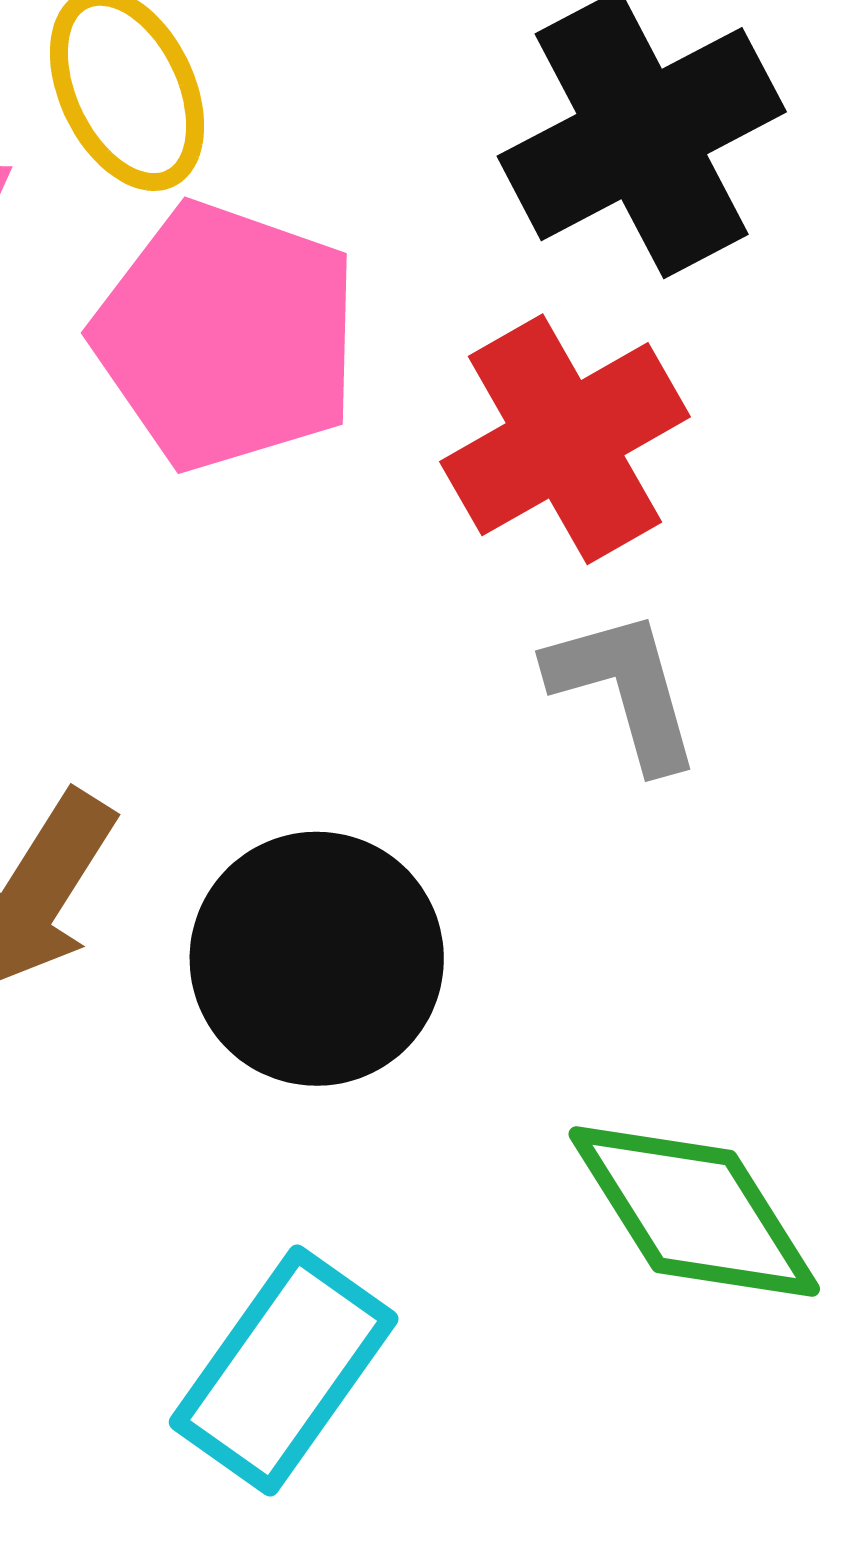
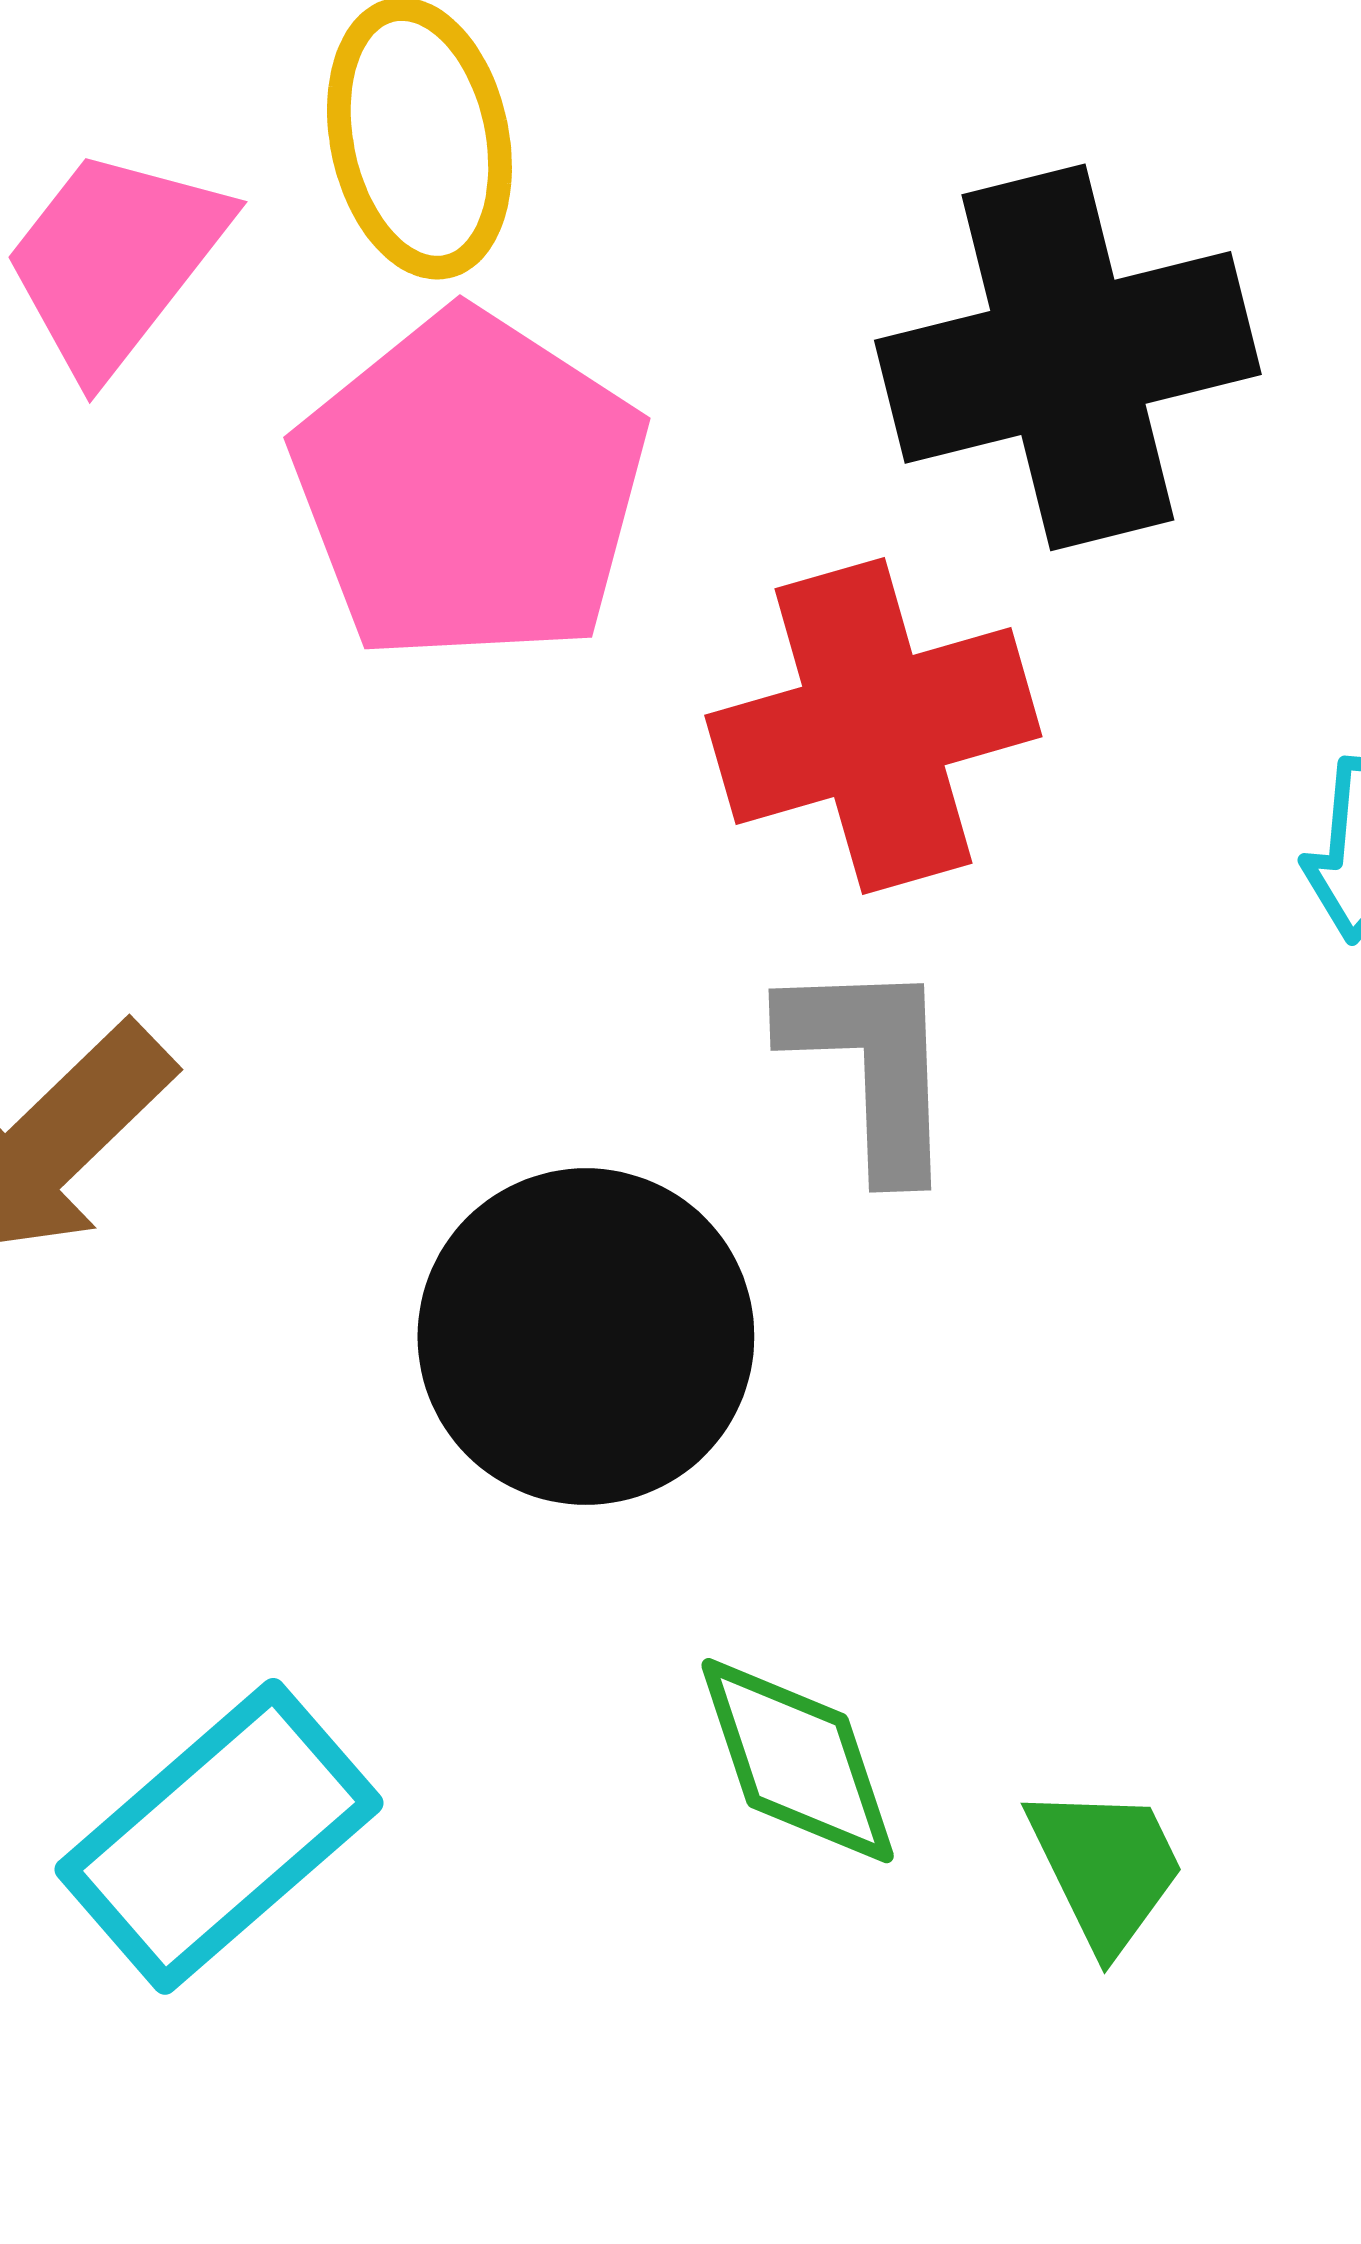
black circle: (317, 959) -> (586, 1337), moved
green diamond: (694, 1212) -> (798, 1761), size x0.7

